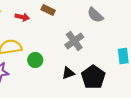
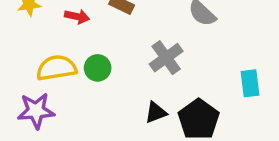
green circle: (35, 60) -> (98, 68), moved

